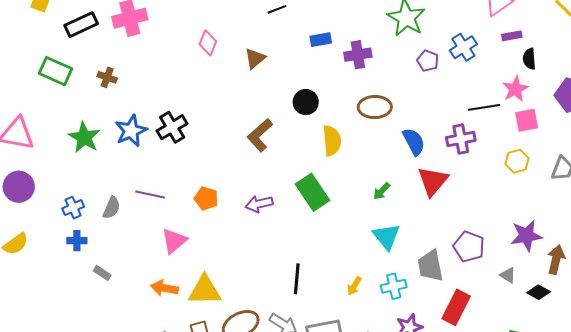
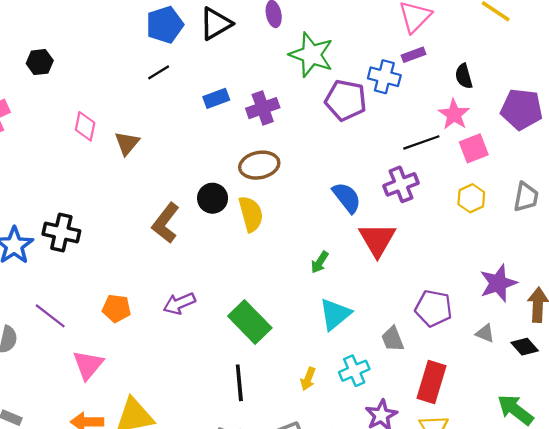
purple rectangle: (512, 36) -> (413, 55), moved
blue cross: (463, 47) -> (384, 77), turned -32
brown triangle: (255, 58) -> (127, 143), moved
purple pentagon: (428, 61) -> (346, 100), size x1.6
black circle: (306, 102) -> (213, 198), moved
brown ellipse: (375, 107) -> (259, 165), moved
black cross: (172, 127) -> (61, 232), turned -36
green rectangle: (313, 192) -> (250, 322), moved
purple line: (150, 195) -> (50, 316), turned 36
cyan triangle: (386, 236) -> (335, 314), turned 40
gray trapezoid: (430, 266) -> (393, 339), size x0.7
black diamond: (539, 292) -> (525, 347), turned 30

